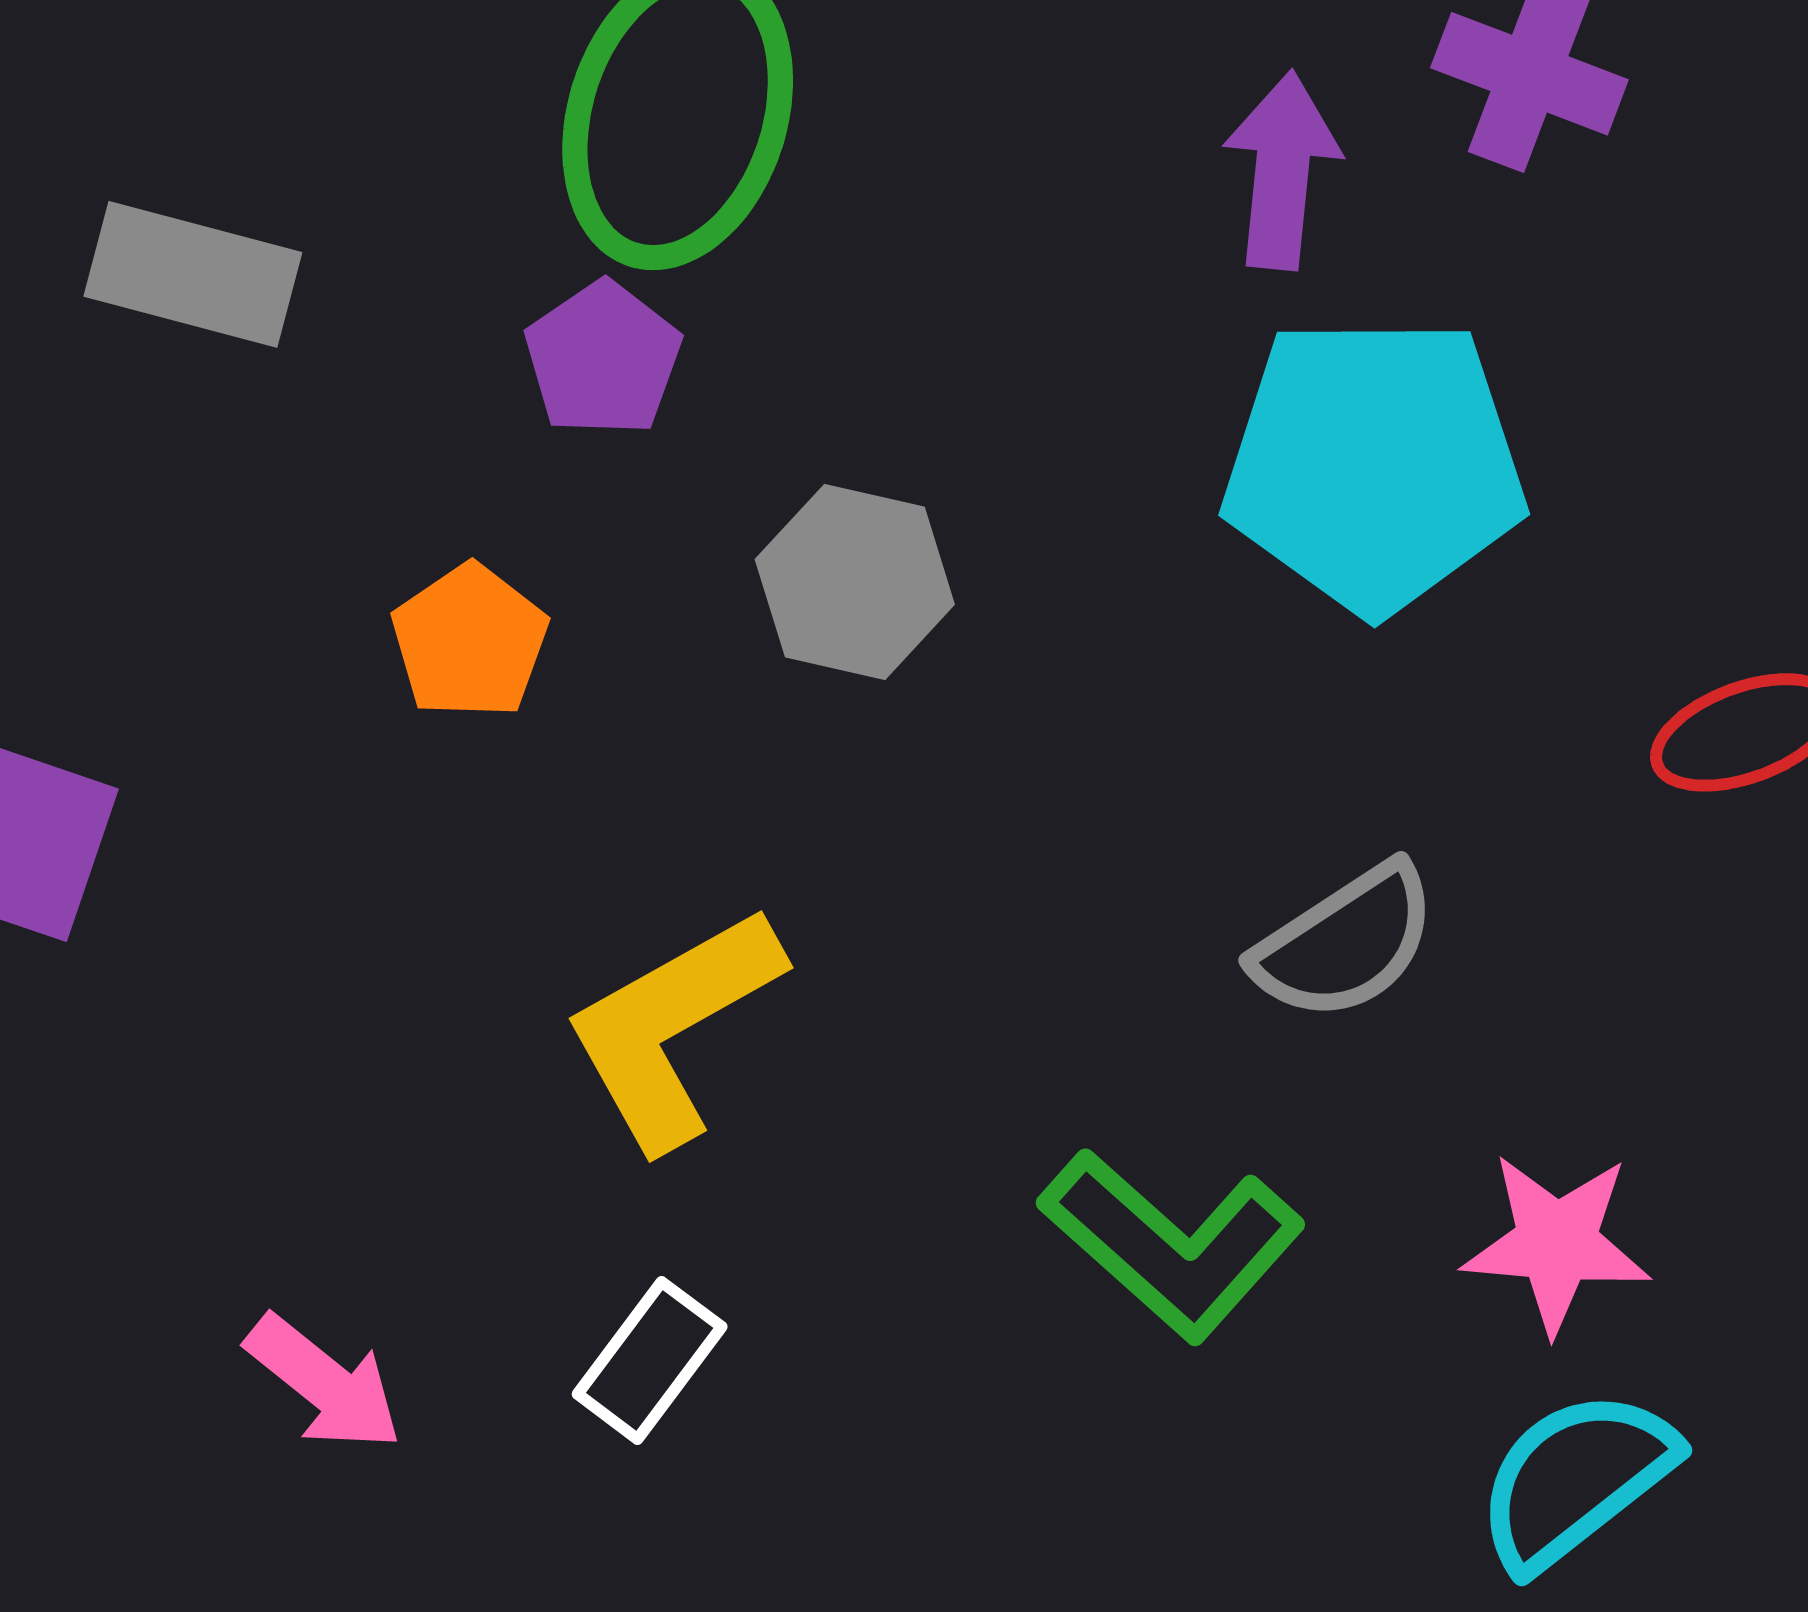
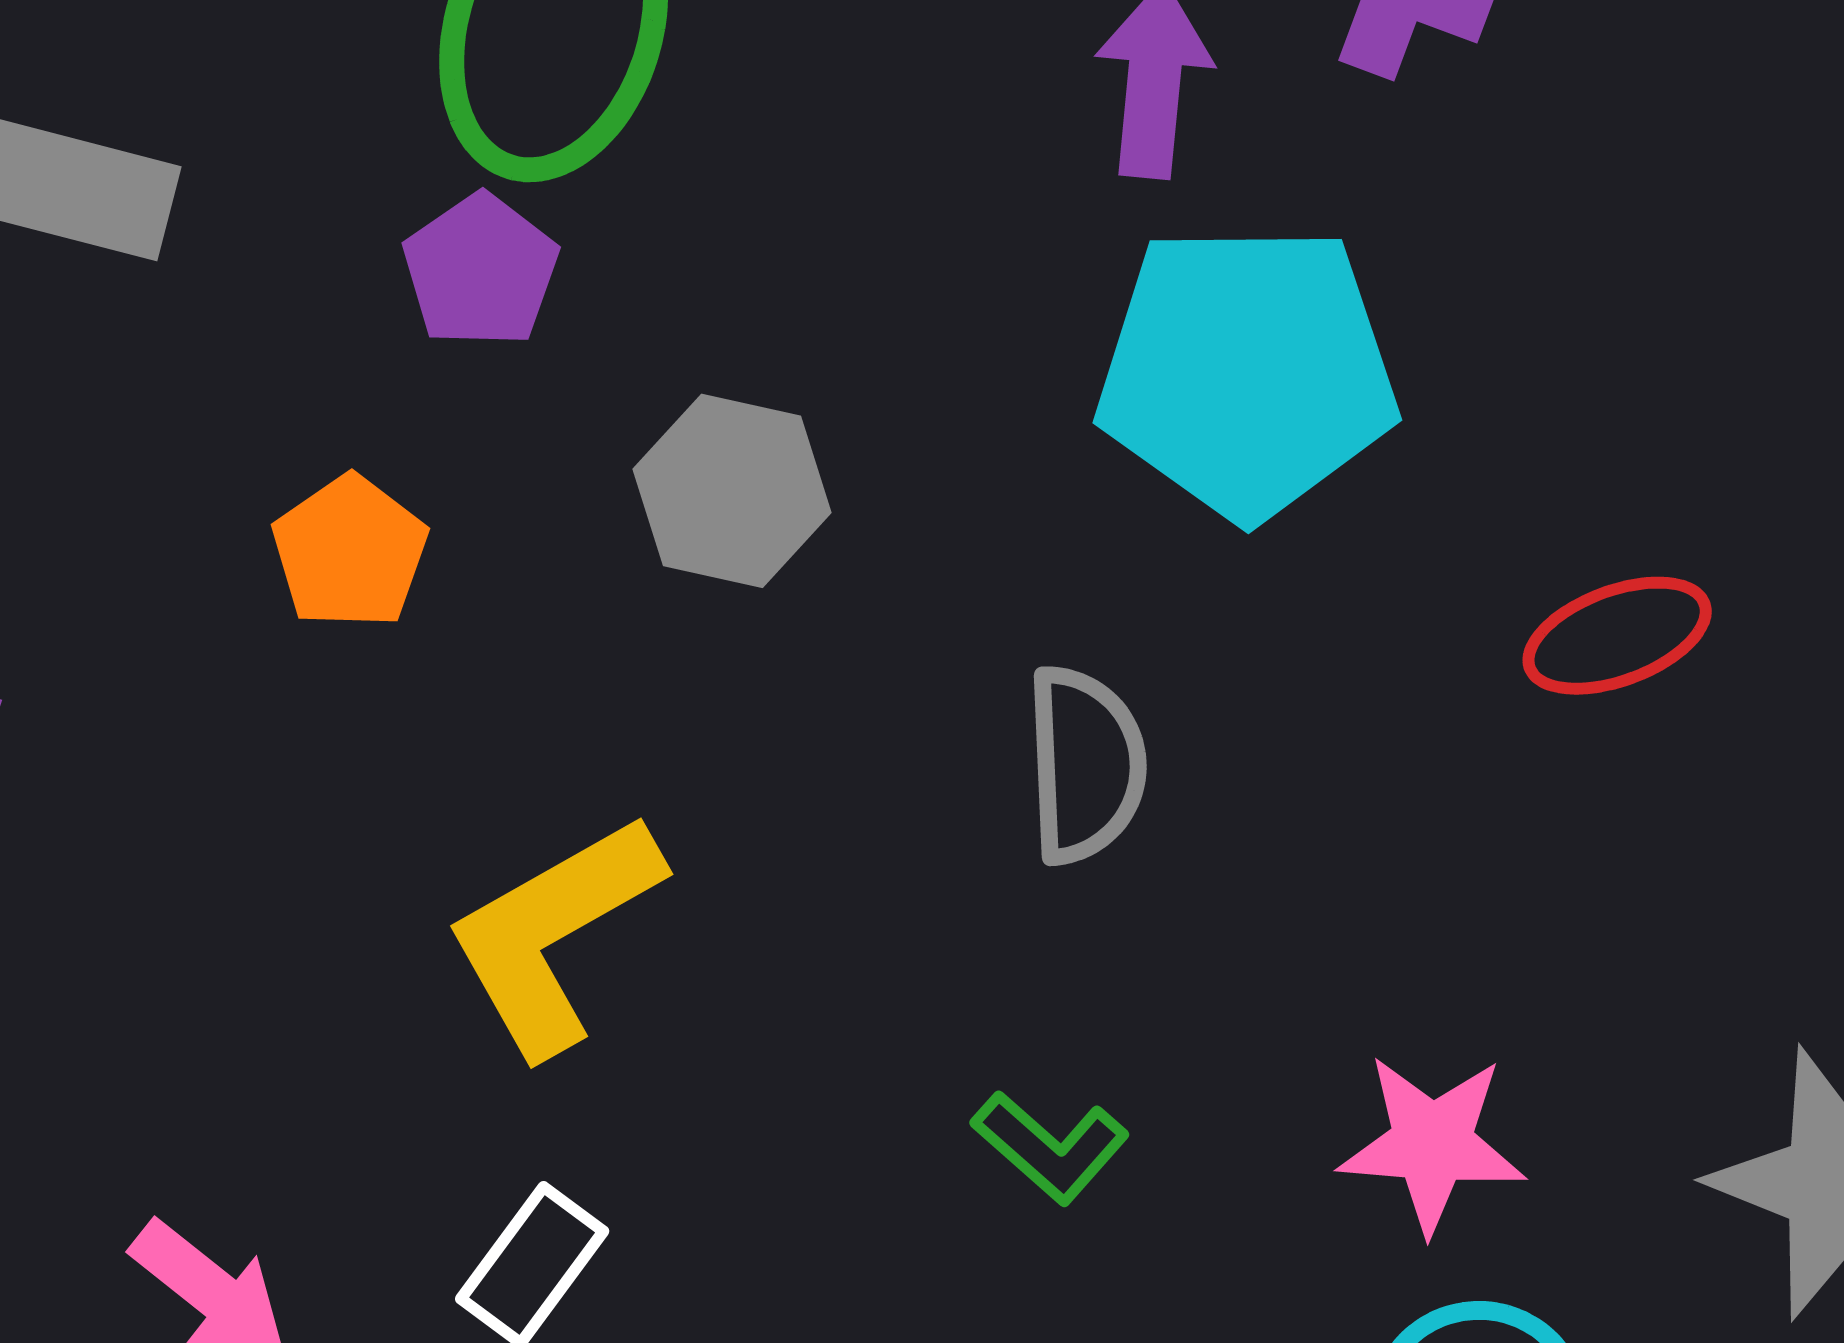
gray semicircle: (1345, 943) -> (1085, 765), moved, turned -59
green L-shape: (1172, 1244) -> (1050, 1147), size x0.6

